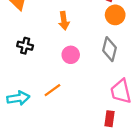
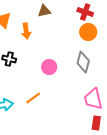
orange arrow: (64, 21) -> (26, 31), moved
red rectangle: (109, 119) -> (96, 123), moved

